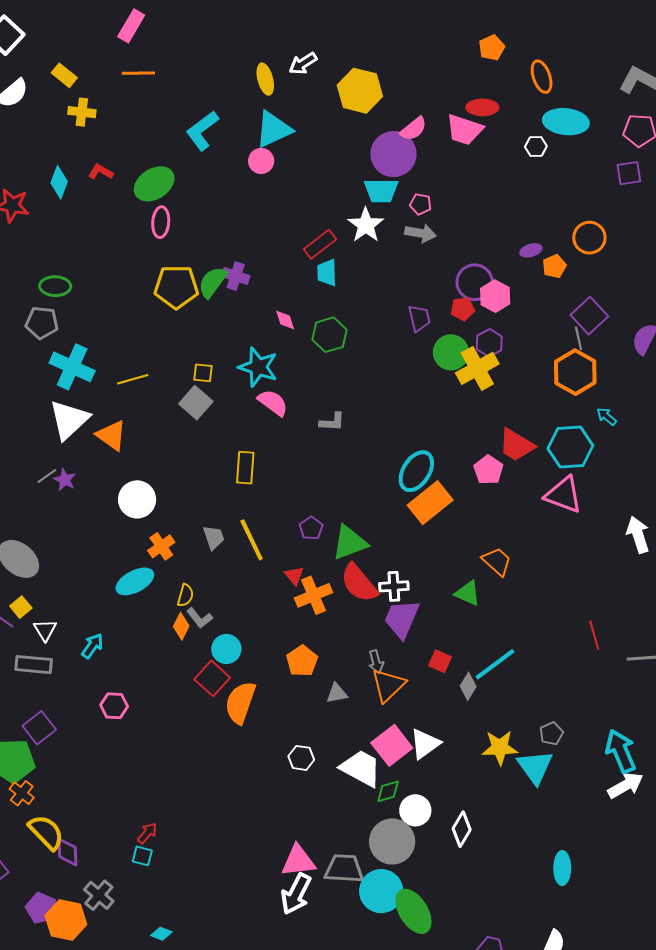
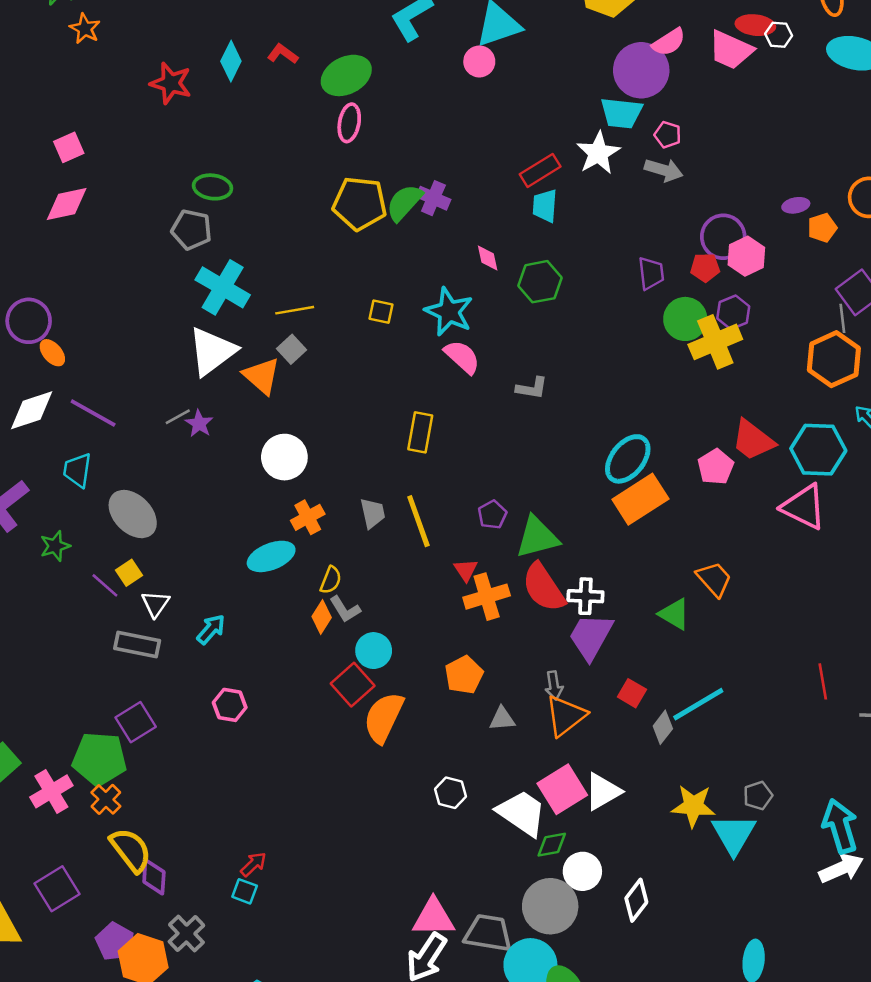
white hexagon: (536, 146) -> (779, 35), moved
gray square: (196, 403) -> (291, 349), moved, size x0.7

